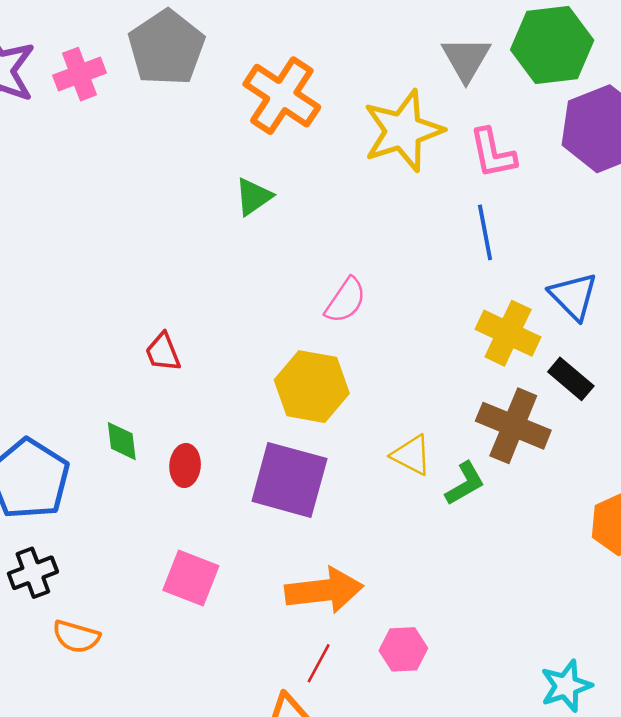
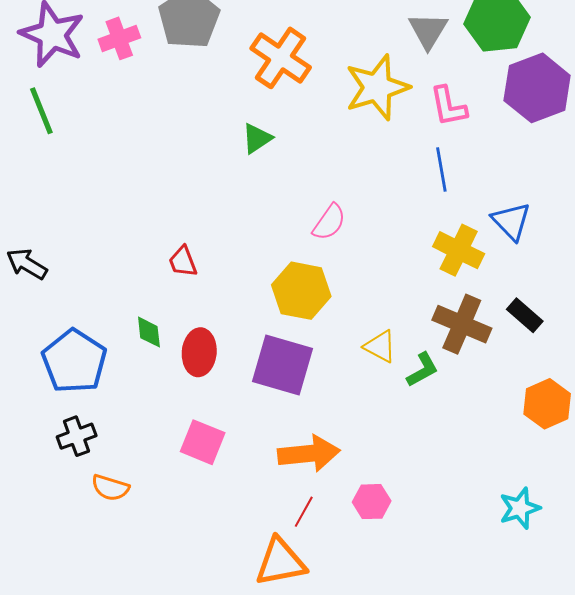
black rectangle: (571, 379) -> (525, 315), moved
red ellipse: (185, 466) -> (199, 352), size x1.4
cyan star: (566, 686) -> (520, 508), moved

